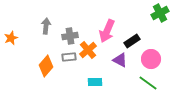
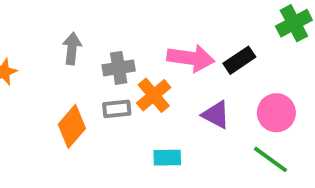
pink arrow: (107, 31) -> (191, 58), turned -105
black rectangle: (132, 41) -> (239, 60), moved

